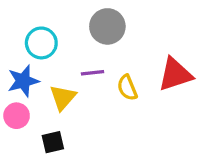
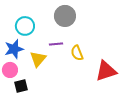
red triangle: (175, 74) -> (106, 71), moved
black square: (53, 142) -> (21, 86), moved

